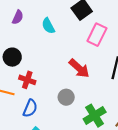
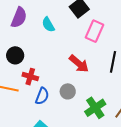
purple semicircle: (18, 17) -> (19, 18), size x1.5
blue semicircle: (30, 108) -> (42, 96), moved

